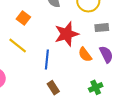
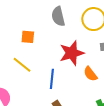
orange square: (23, 18) -> (28, 37), turned -32

